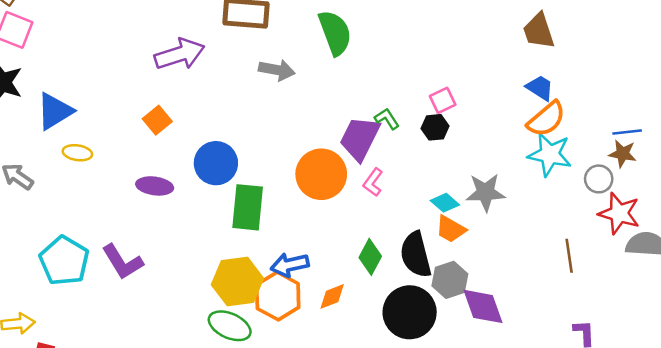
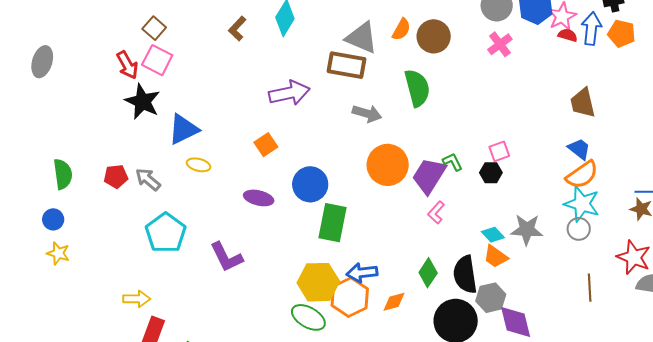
orange circle: (321, 174) -> (388, 165), moved
gray circle: (599, 179) -> (579, 229), moved
cyan pentagon: (64, 261) -> (166, 233), moved

